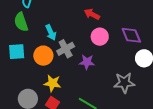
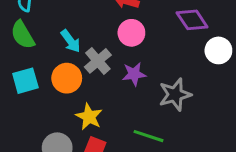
pink circle: (100, 37) -> (131, 33), moved
yellow star: (52, 83) -> (89, 117), turned 30
gray star: (124, 83) -> (175, 95), moved

